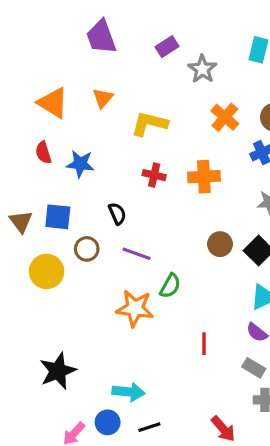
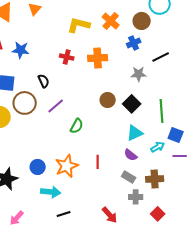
yellow L-shape: (149, 124) -> (79, 25), moved
brown circle: (87, 249) -> (25, 103), size x1.5
purple line: (136, 254) -> (56, 106), turned -60
orange star: (135, 308) -> (67, 166), moved, turned -30
blue circle: (108, 422) -> (38, 167), moved

